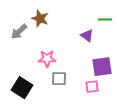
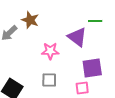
purple triangle: (87, 36) -> (77, 37), size x1.5
pink star: (47, 59) -> (50, 51), moved

